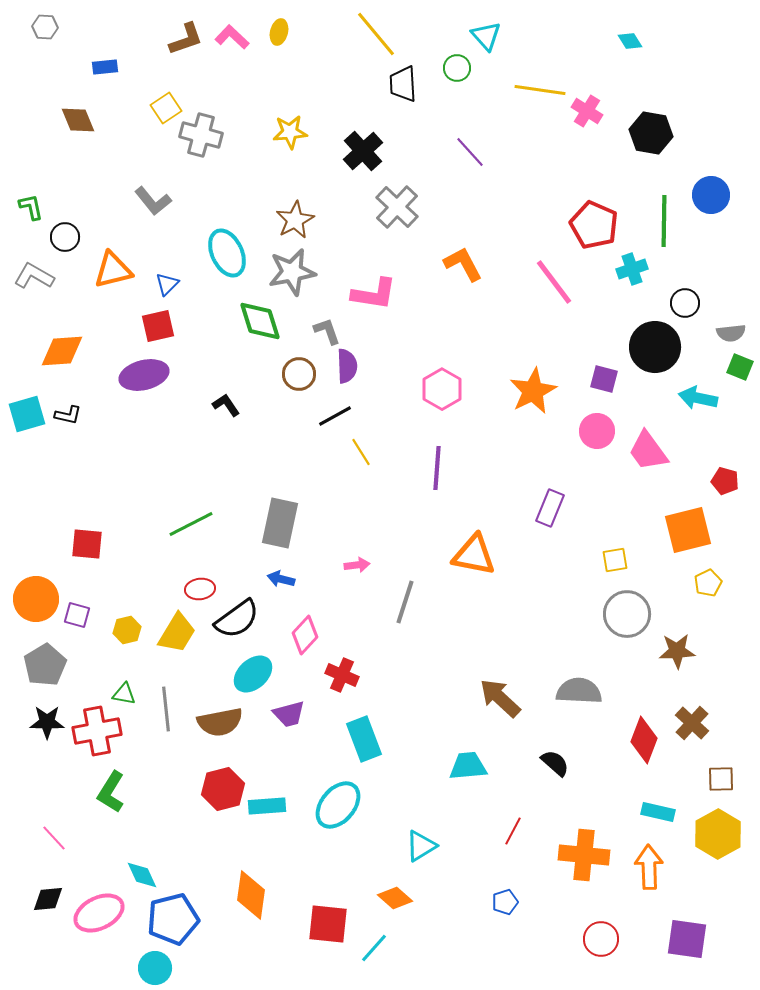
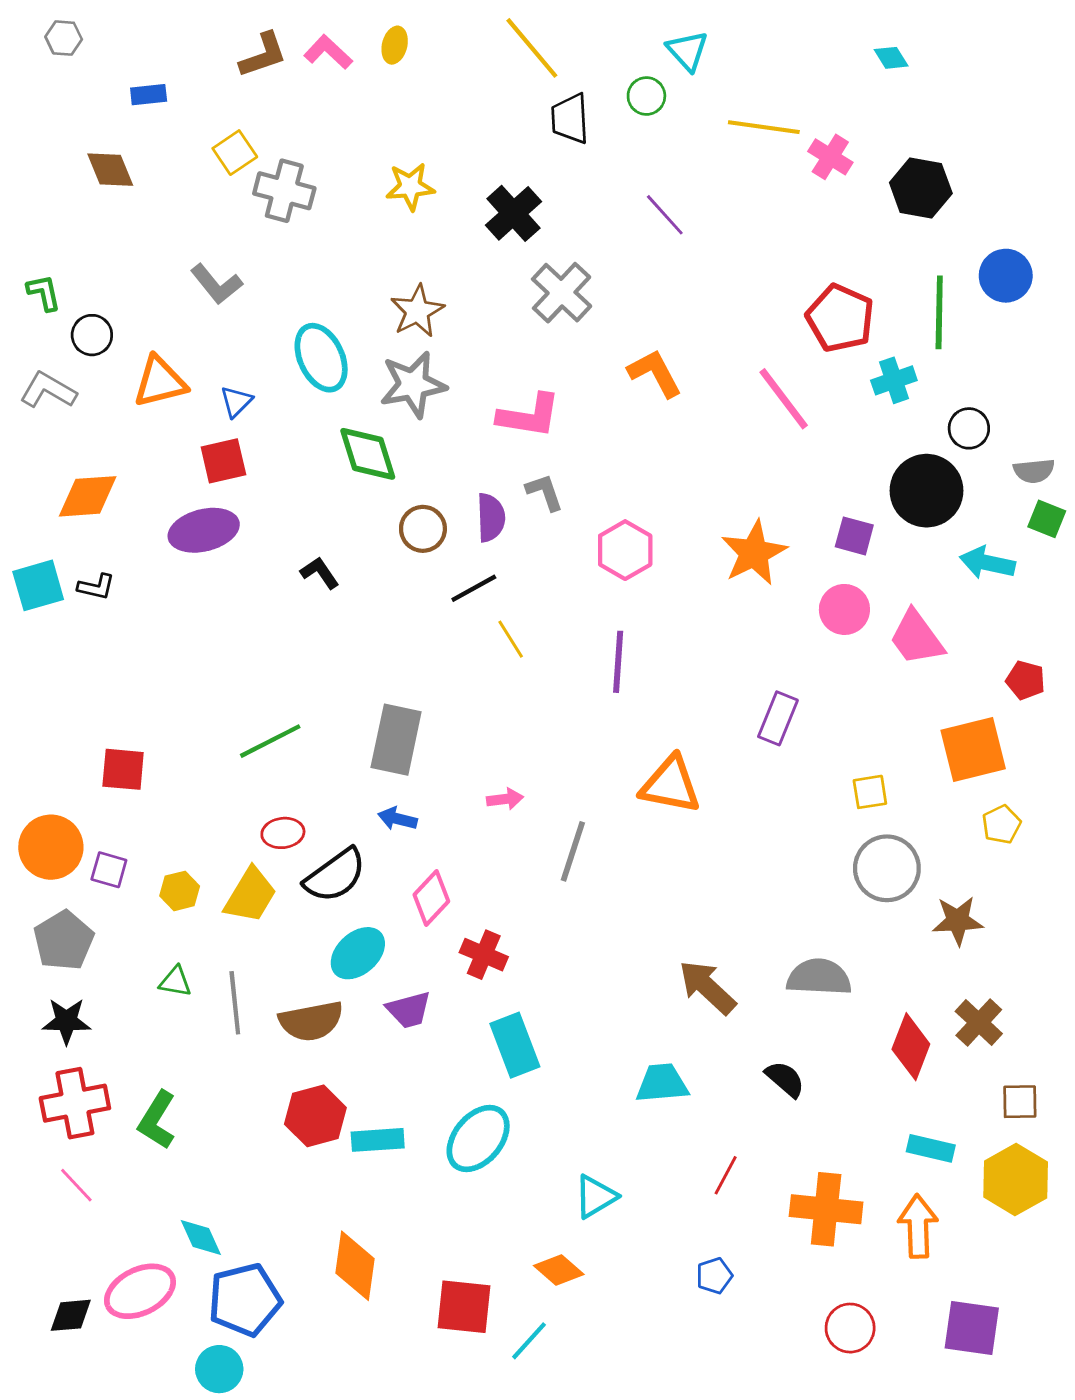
gray L-shape: (327, 331) -> (545, 492), moved
red cross: (97, 731) -> (75, 1103), moved
black diamond: (48, 899) -> (71, 1315), moved

